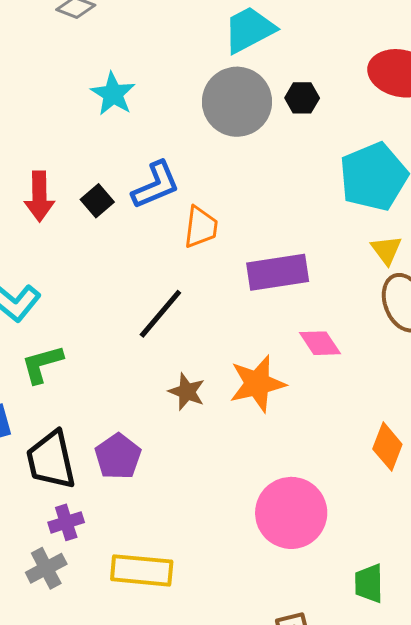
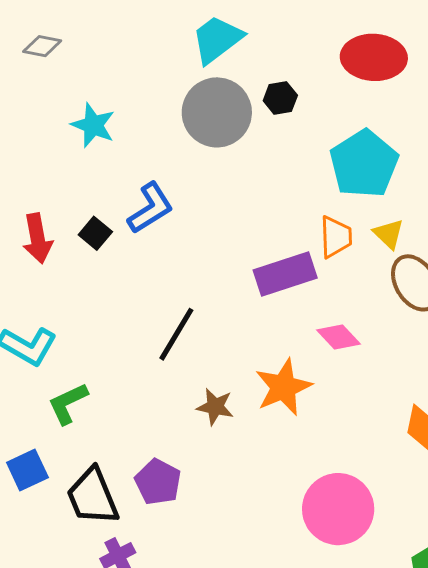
orange trapezoid: (201, 227) -> (336, 237), moved

